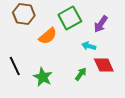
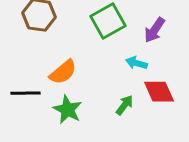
orange semicircle: (48, 36) -> (63, 72), moved
black line: (15, 66) -> (26, 93), turned -66

